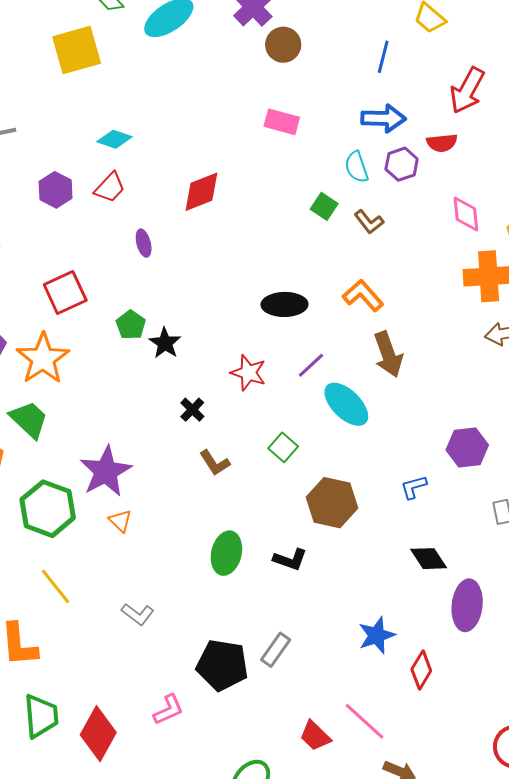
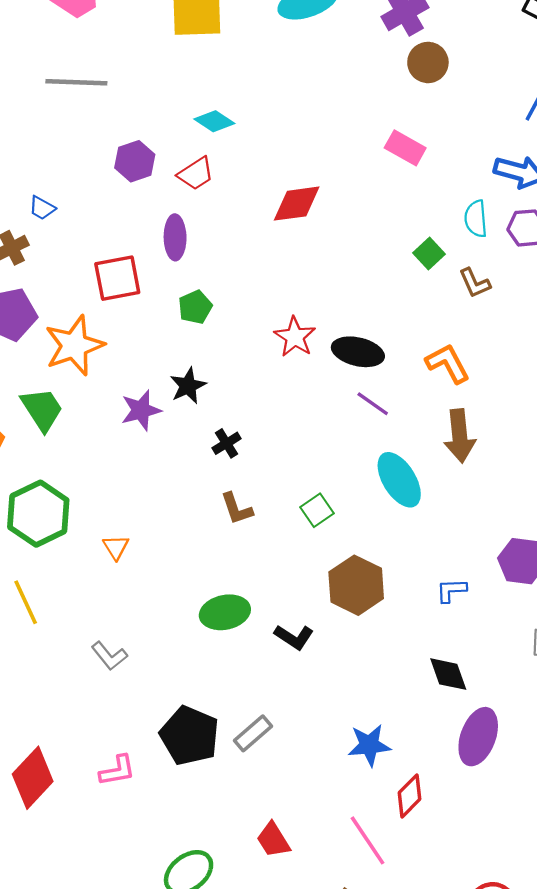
purple ellipse: (144, 243) -> (175, 237), moved, size x1.4
green pentagon: (131, 325) -> (195, 307), moved
black star: (165, 343) -> (188, 386), moved
purple line: (311, 365) -> (373, 404), moved, turned 64
red star: (248, 373) -> (295, 337), moved
purple star: (106, 471) -> (141, 410), moved, size x0.7
green ellipse: (226, 553) -> (225, 612), turned 51
pink line: (364, 721) -> (368, 840), moved

